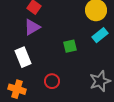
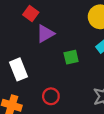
purple triangle: (32, 27) -> (45, 34), moved

